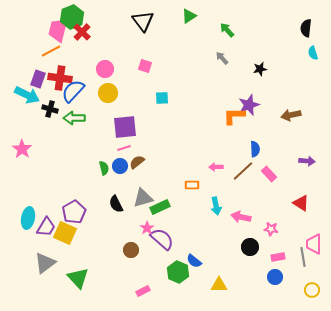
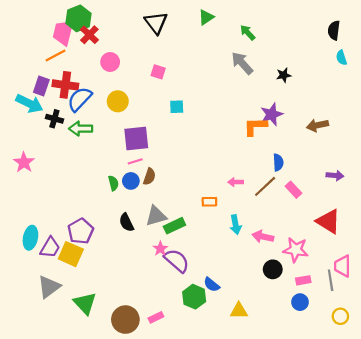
gray arrow: (222, 58) -> (242, 63), size x1.6
pink circle: (105, 69) -> (110, 62), moved
brown semicircle: (137, 162) -> (149, 177), turned 147
red triangle: (301, 203) -> (328, 221), size x1.4
pink star: (271, 229) -> (296, 250), size x1.6
brown circle: (131, 250) -> (125, 320), moved, size x1.6

